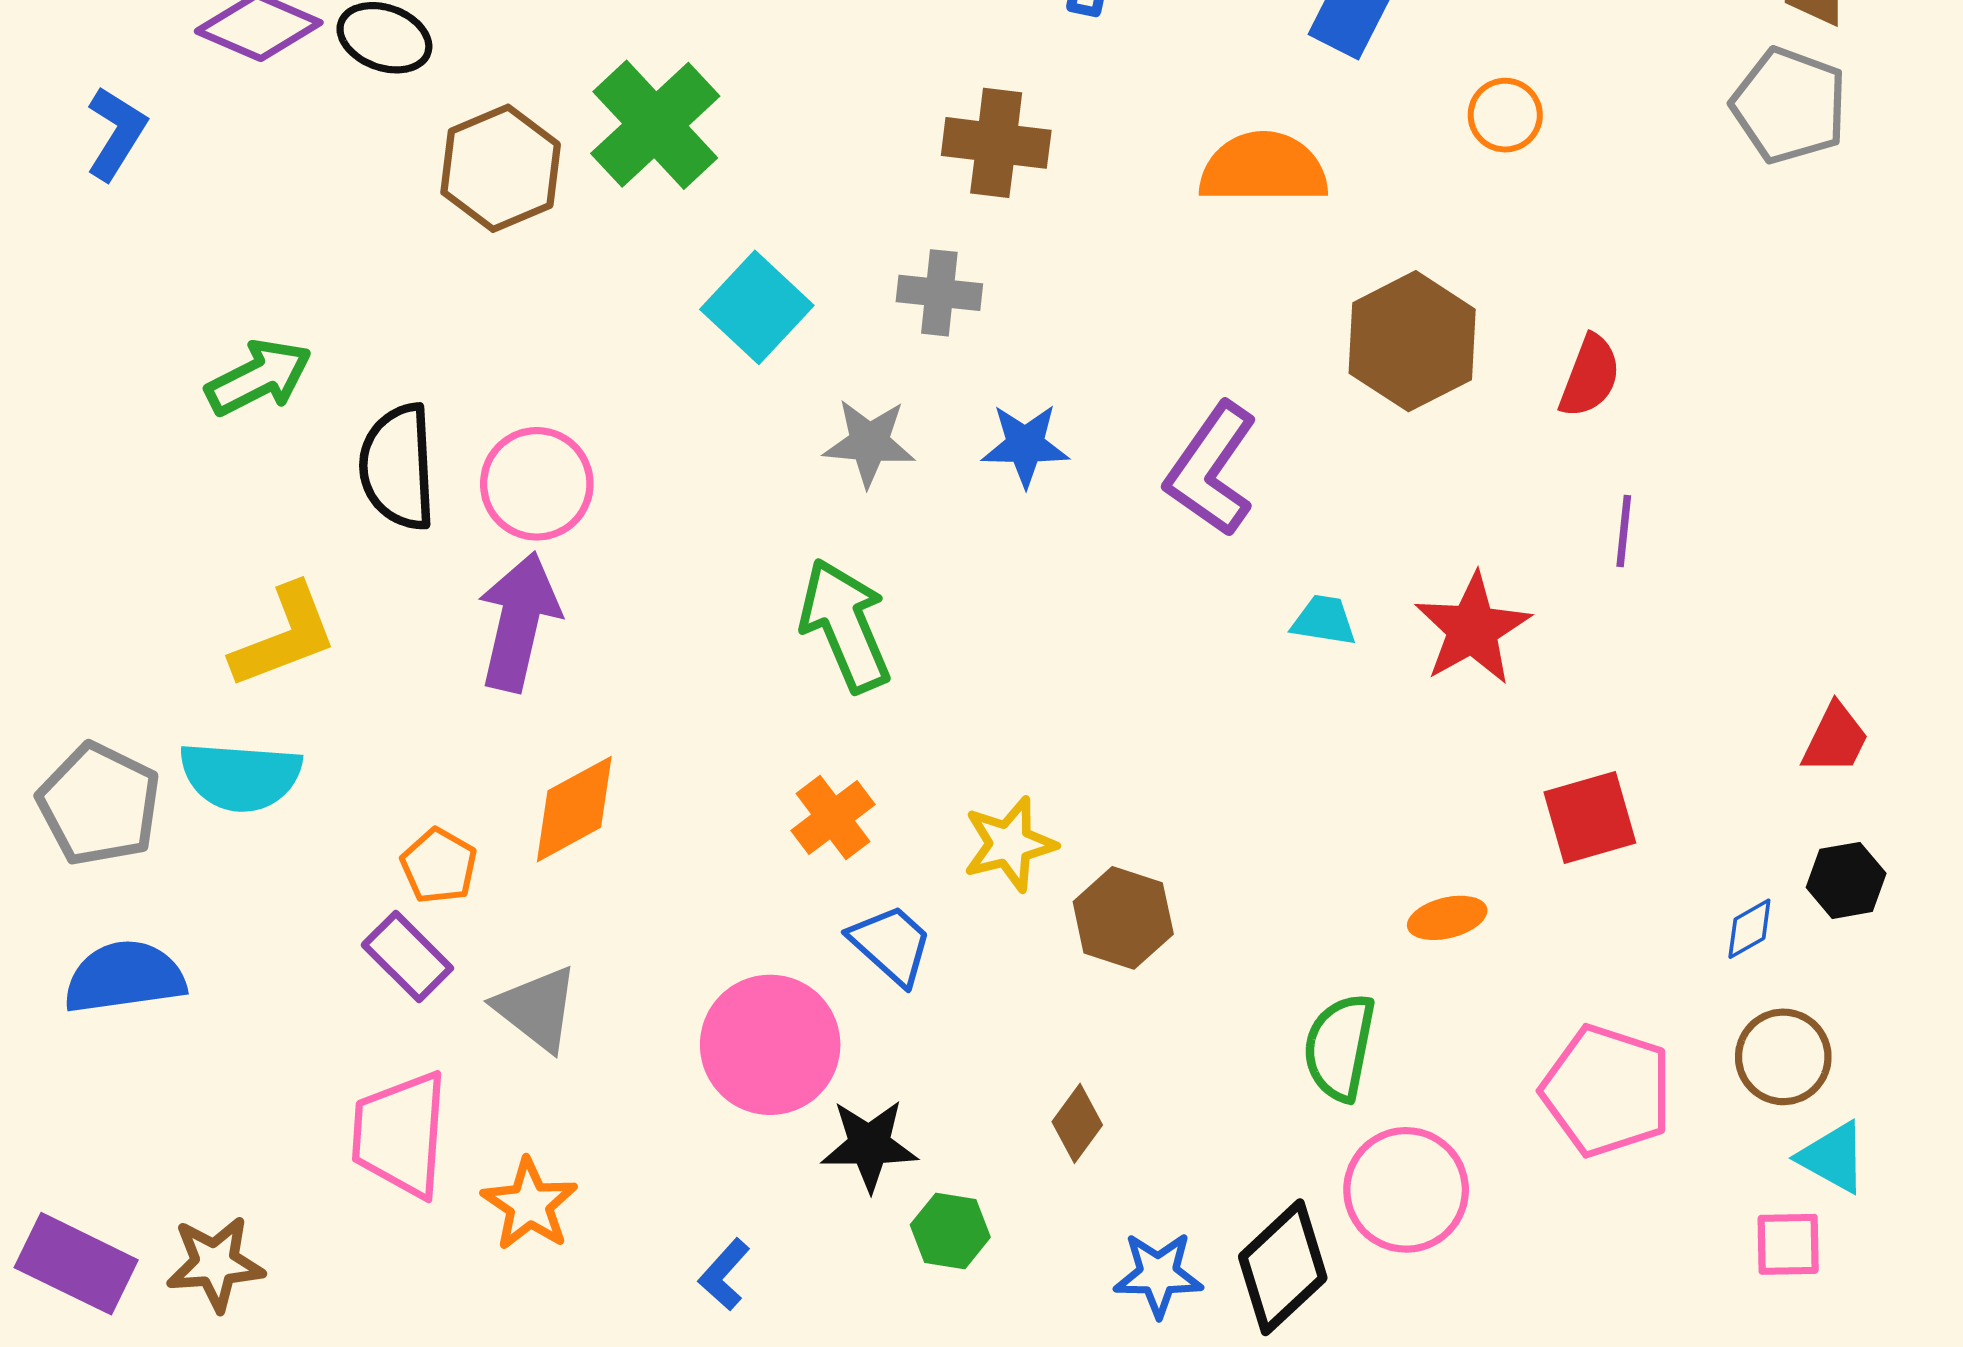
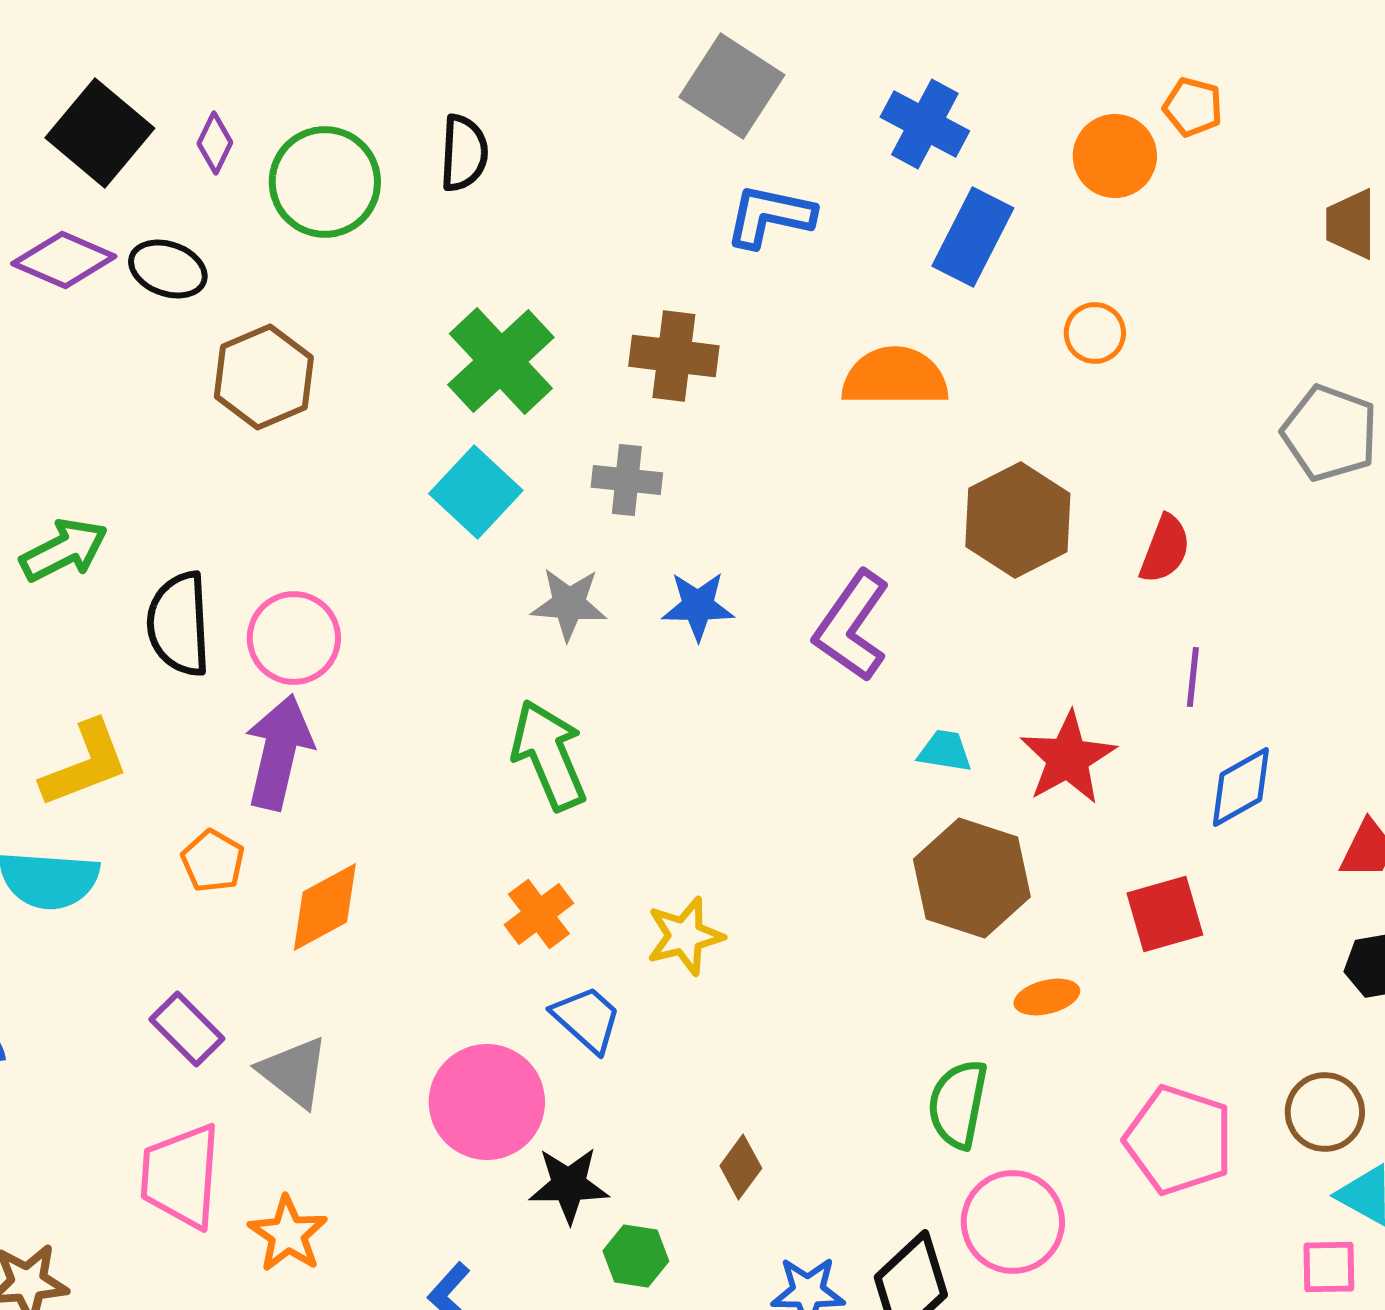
gray pentagon: (1789, 105) -> (1330, 433), moved
green cross: (655, 125) -> (501, 361), moved
orange pentagon: (439, 866) -> (213, 861), moved
brown hexagon: (1123, 918) -> (972, 878), moved, size x1.4
blue diamond: (1749, 929) -> (1241, 787), moved, size x1.6

